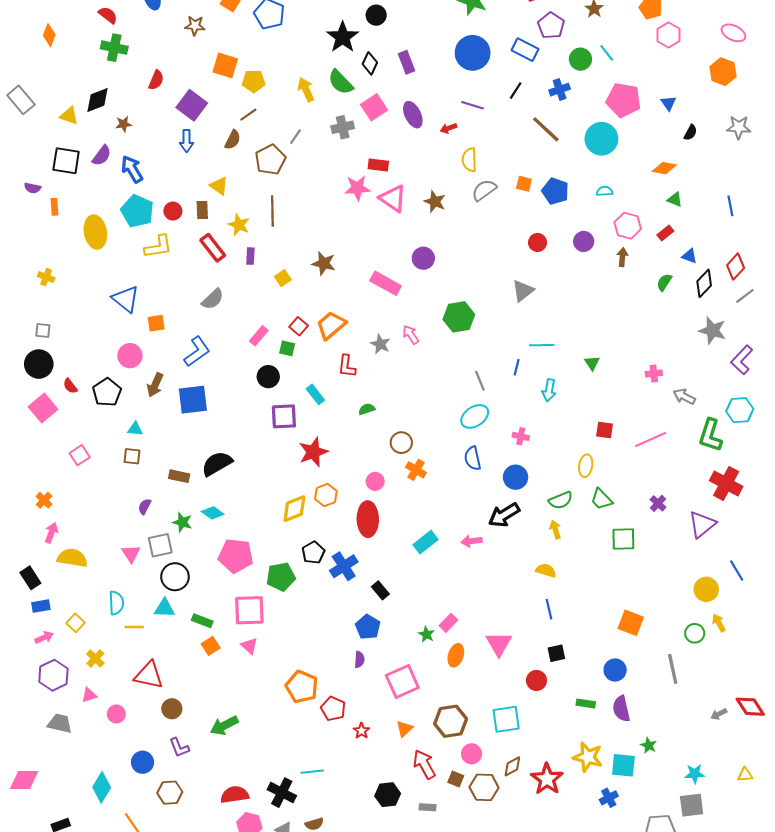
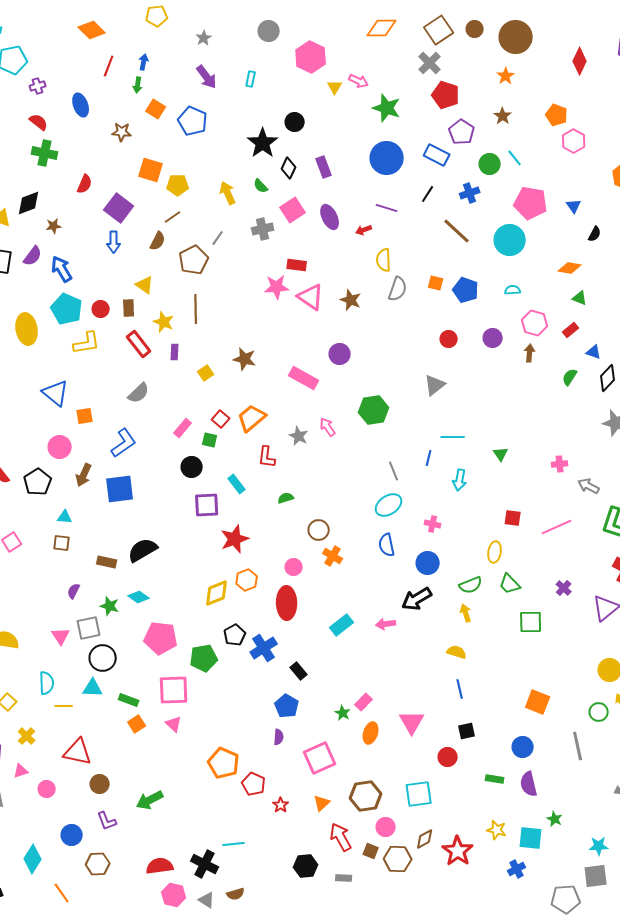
green semicircle: (341, 82) -> (261, 186), size x0.6
gray semicircle: (484, 190) -> (398, 289), turned 145
yellow star: (588, 757) -> (497, 830), size x0.7

